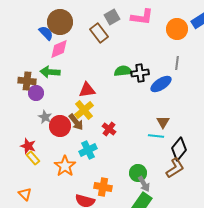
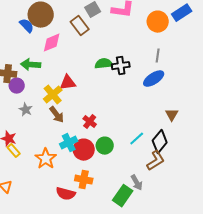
pink diamond: (59, 49) -> (52, 43), moved
blue ellipse: (161, 84) -> (154, 79), moved
yellow cross: (84, 110) -> (53, 95), moved
brown triangle: (163, 122) -> (172, 115), moved
red circle: (60, 126) -> (84, 150), moved
cyan line: (156, 136) -> (137, 139), moved, turned -49
green circle: (138, 173) -> (105, 146), moved
gray arrow: (144, 184) -> (137, 183), moved

